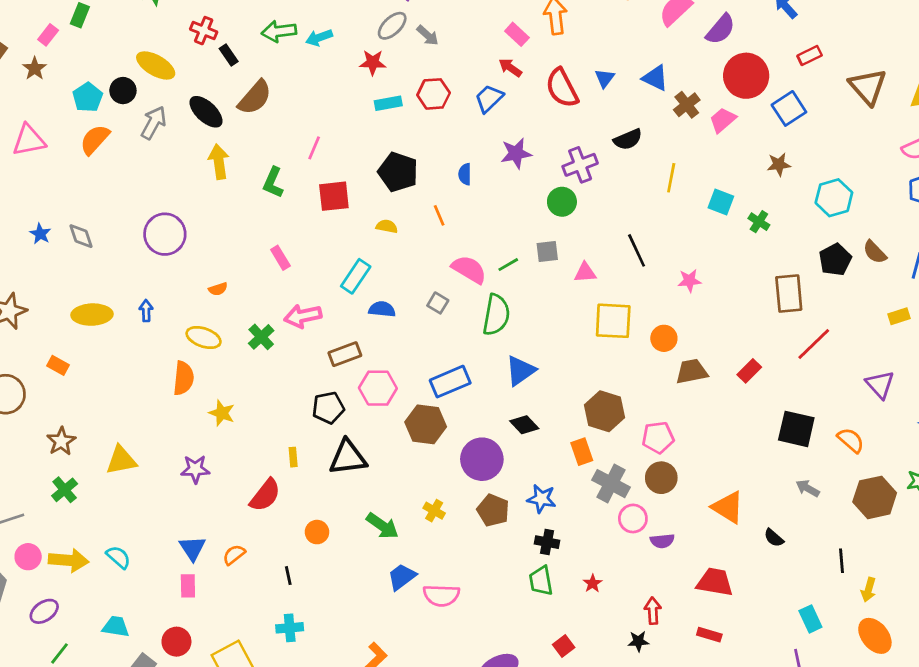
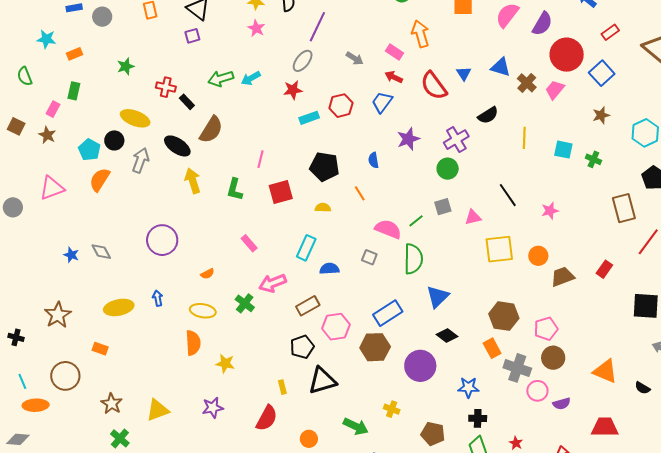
gray arrow: (428, 35) -> (355, 58), moved
brown pentagon: (493, 510) -> (433, 434), moved

